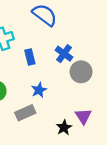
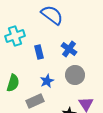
gray circle: (81, 72) -> (75, 75), moved

